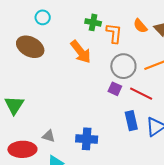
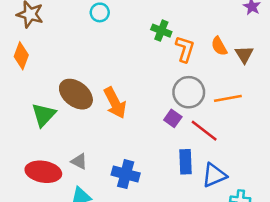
brown ellipse: (30, 47) -> (76, 94), moved
orange arrow: (81, 52) -> (115, 103), moved

